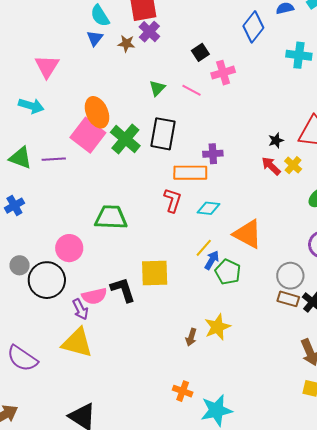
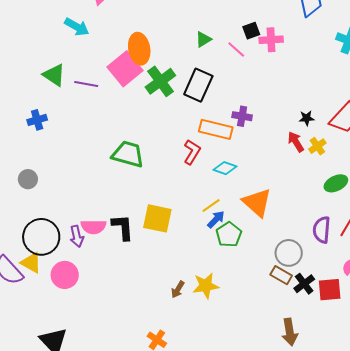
black square: (200, 52) -> (251, 31), moved
pink circle: (69, 248) -> (65, 275), moved
black circle: (47, 280) -> (41, 237), moved
yellow triangle: (77, 343) -> (31, 263), moved, size x0.7

